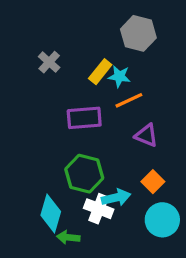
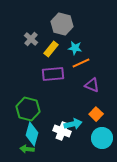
gray hexagon: (138, 33) -> (62, 24), moved
yellow rectangle: (100, 72) -> (51, 49), moved
green hexagon: (84, 174) -> (28, 109), moved
green arrow: (68, 237) -> (27, 149), moved

